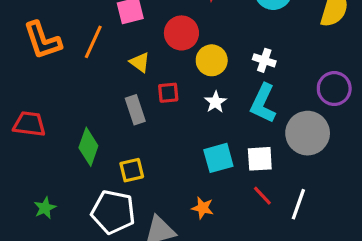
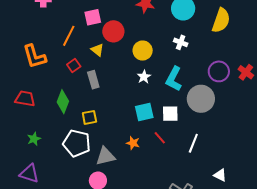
red circle: (181, 33) -> (113, 31), moved
orange L-shape: (42, 40) -> (34, 56), moved
white cross: (264, 60) -> (181, 42), moved
red square: (168, 93) -> (74, 65), moved, turned -32
red trapezoid: (29, 124) -> (25, 99), moved
red line: (262, 196) -> (160, 138), moved

